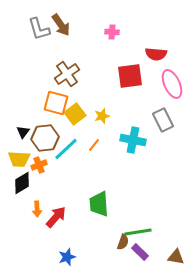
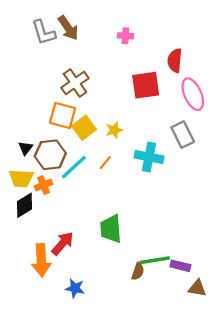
red semicircle: (156, 54) -> (175, 60), turned 90
orange arrow: (37, 209) -> (41, 260), moved, size x1.8
purple rectangle: (140, 252) -> (180, 266), moved, turned -30
blue star: (67, 257) -> (75, 288), turned 30

